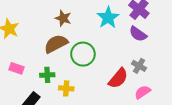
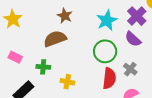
green circle: (83, 54) -> (105, 51), moved
red semicircle: (118, 78) -> (109, 78), turned -40
yellow cross: (66, 88) -> (67, 82), moved

